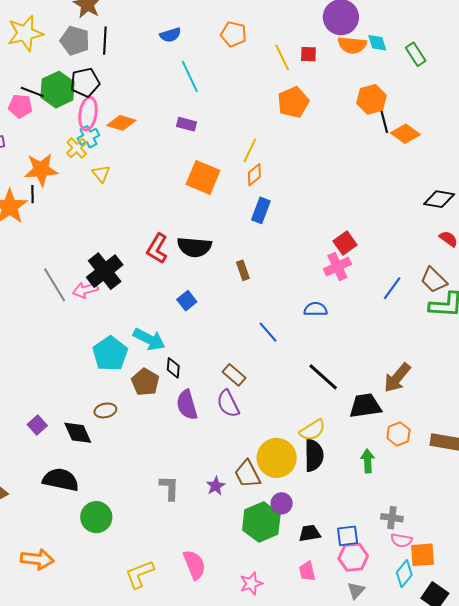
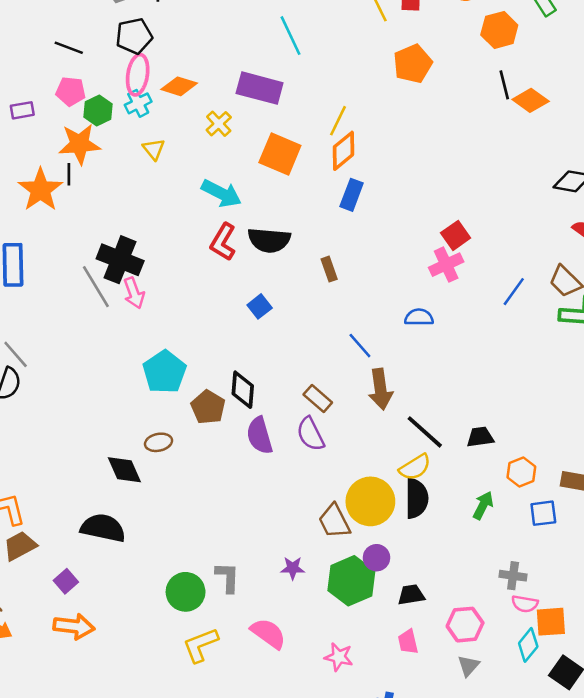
cyan line: (190, 76) -> (290, 36), moved
green hexagon: (58, 90) -> (98, 111), moved, size x0.7
orange hexagon: (372, 99) -> (499, 30), moved
orange pentagon: (293, 102) -> (413, 64), moved
pink pentagon: (20, 106) -> (71, 91), moved
purple rectangle: (187, 124) -> (260, 88), size x1.8
yellow cross: (77, 148) -> (219, 124), moved
orange diamond: (254, 175) -> (343, 151), size x1.4
black cross: (105, 271) -> (120, 260), moved, turned -30
pink arrow: (85, 290) -> (134, 293), turned -95
cyan arrow: (149, 339) -> (221, 193), moved
black diamond: (173, 368) -> (243, 390), size x1.4
black line: (323, 377) -> (425, 432), moved
brown arrow: (397, 378) -> (381, 389), moved, turned -48
black trapezoid: (365, 406) -> (480, 437), size x0.7
purple square: (37, 425) -> (66, 581), moved
green arrow: (368, 461) -> (483, 505), turned 30
purple star: (216, 486) -> (293, 568), moved, turned 30
gray L-shape: (169, 488) -> (227, 577), moved
green circle: (96, 517) -> (186, 592), moved
blue square: (348, 536) -> (543, 513), moved
pink semicircle: (194, 565) -> (268, 633), turned -32
pink star: (251, 584) -> (339, 657), turned 30

